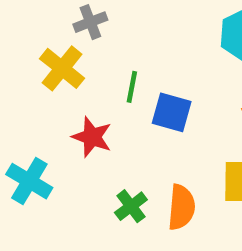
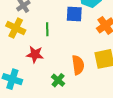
blue square: (172, 112) -> (74, 14), moved
orange semicircle: (181, 207) -> (78, 65), moved

